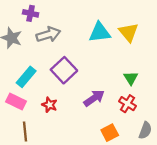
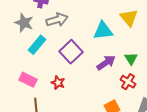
cyan triangle: (100, 32) -> (103, 31), moved
cyan rectangle: (26, 77) -> (37, 45), moved
purple arrow: (94, 98) -> (106, 63), moved

